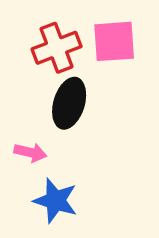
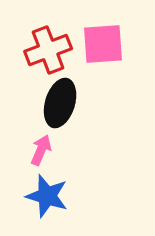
pink arrow: (30, 152) -> (41, 150), moved, turned -80

